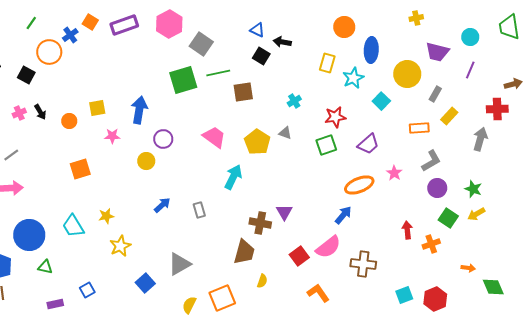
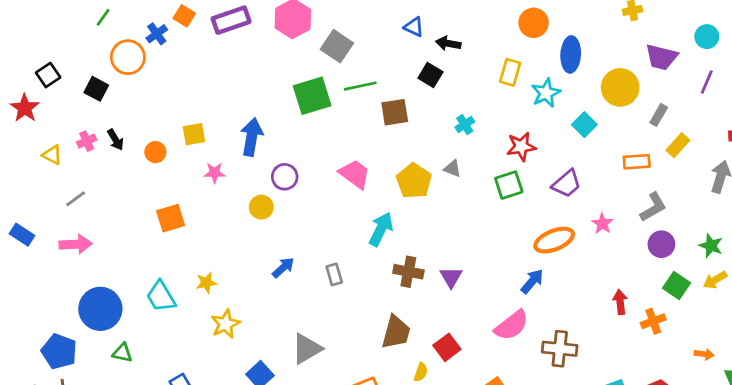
black square: (261, 56) -> (430, 75), moved
brown cross: (260, 223) -> (408, 272), moved
red square: (299, 256) -> (447, 347), moved

